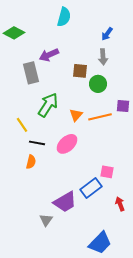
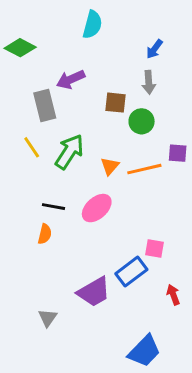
yellow line: (22, 125) -> (32, 147), moved
gray triangle: (46, 220) -> (48, 318), moved

